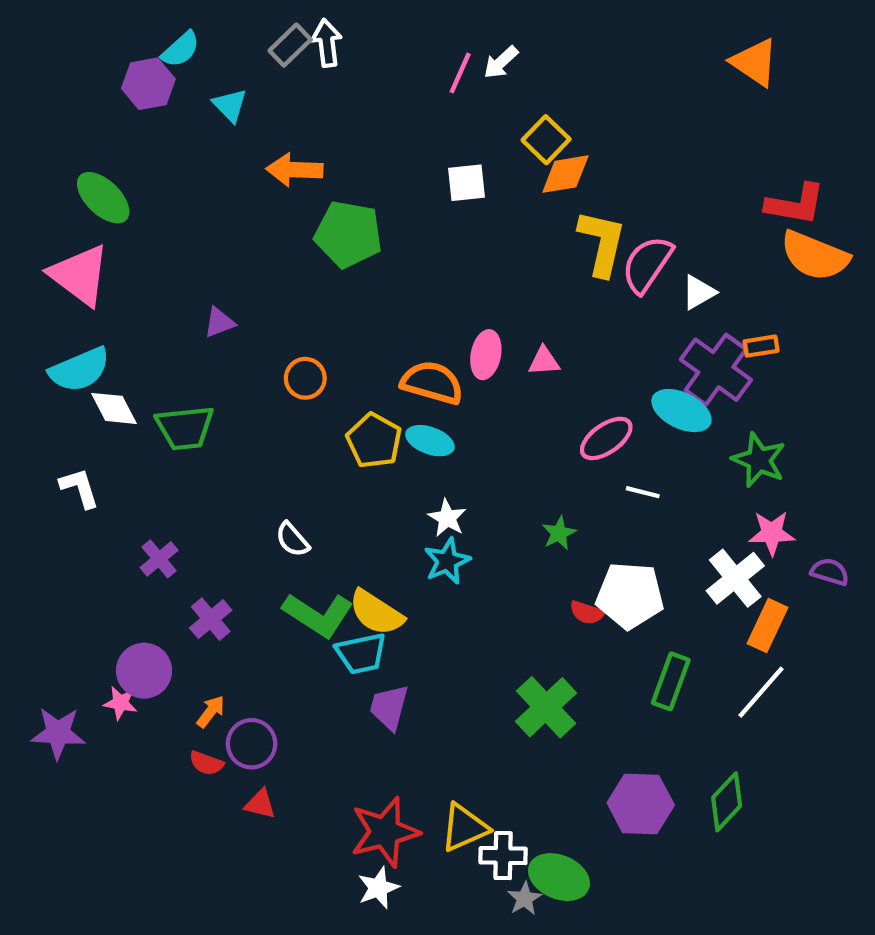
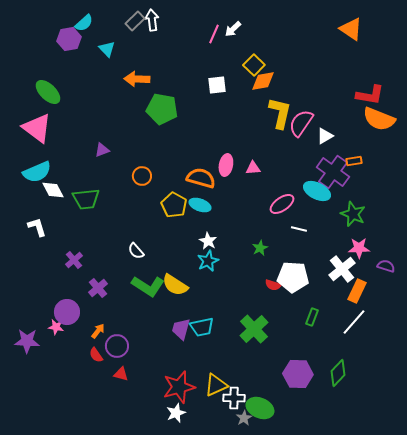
cyan trapezoid: (361, 653) -> (202, 327), moved
green rectangle: (671, 681) -> (312, 317), size x0.7
red semicircle: (206, 763) -> (96, 355), turned 35

